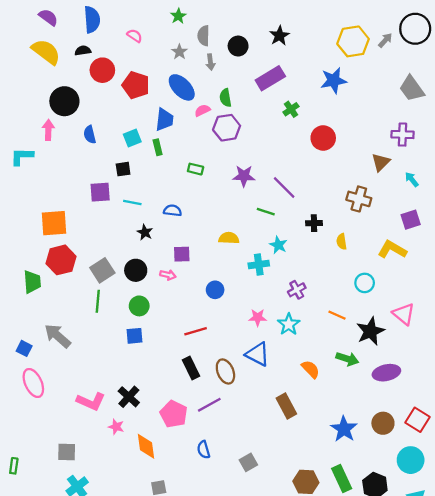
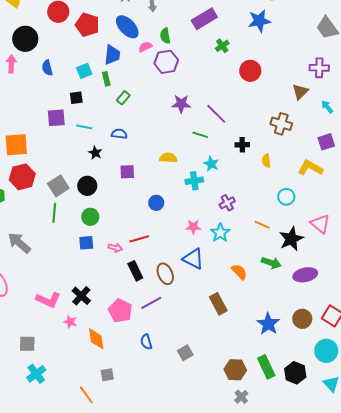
green rectangle: (196, 169) -> (123, 98), moved, turned -64
pink arrow: (168, 275) -> (115, 248), moved

